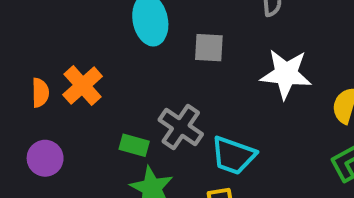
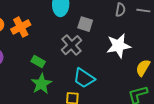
white star: (286, 74) -> (119, 46), turned -30
gray cross: (181, 127) -> (71, 45), moved

